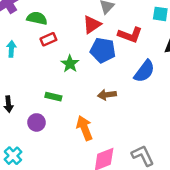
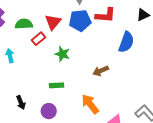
red triangle: (92, 25) -> (53, 22), moved
blue pentagon: (103, 50) -> (80, 21), moved

